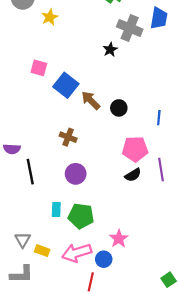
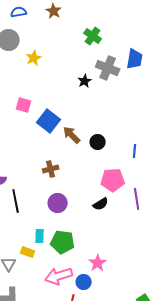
black star: (110, 50) -> (85, 81), moved
brown cross: (68, 137) -> (51, 169), turned -35
black semicircle: (133, 175) -> (101, 204), moved
yellow rectangle: (42, 251) -> (28, 252), moved

